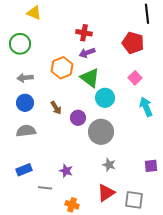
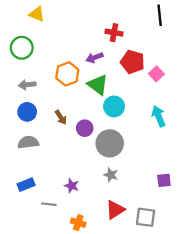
red cross: (84, 33) -> (114, 33), moved
red pentagon: (133, 43) -> (132, 62), moved
pink square: (135, 78) -> (156, 74), moved
gray star: (109, 165) -> (111, 175), moved

